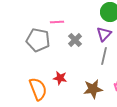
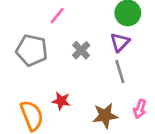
pink line: (57, 22) -> (57, 16), moved, turned -48
gray line: (104, 56) -> (120, 72), turned -30

